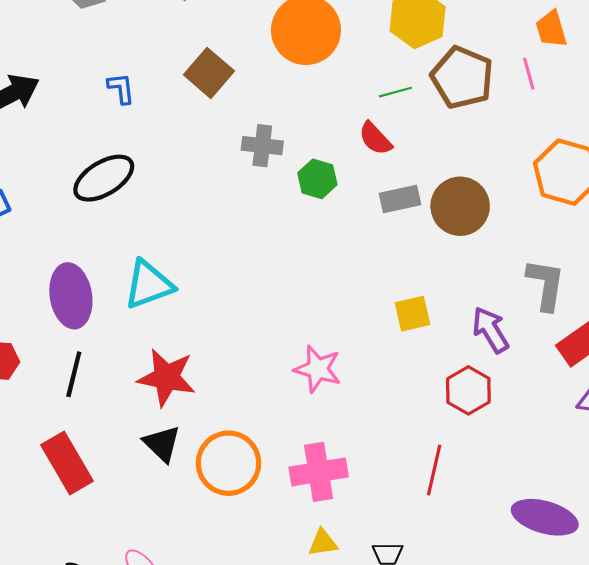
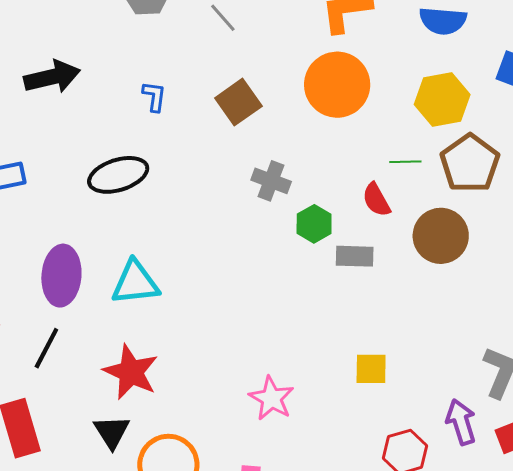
gray rectangle: (400, 199) -> (355, 256), moved
brown circle: (460, 206) -> (441, 236), moved
purple arrow: (490, 330) -> (461, 422), moved

